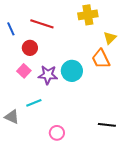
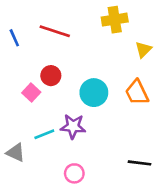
red circle: (30, 48) -> (51, 76), moved
orange trapezoid: (101, 59) -> (137, 93), moved
purple star: (48, 75) -> (73, 126), moved

